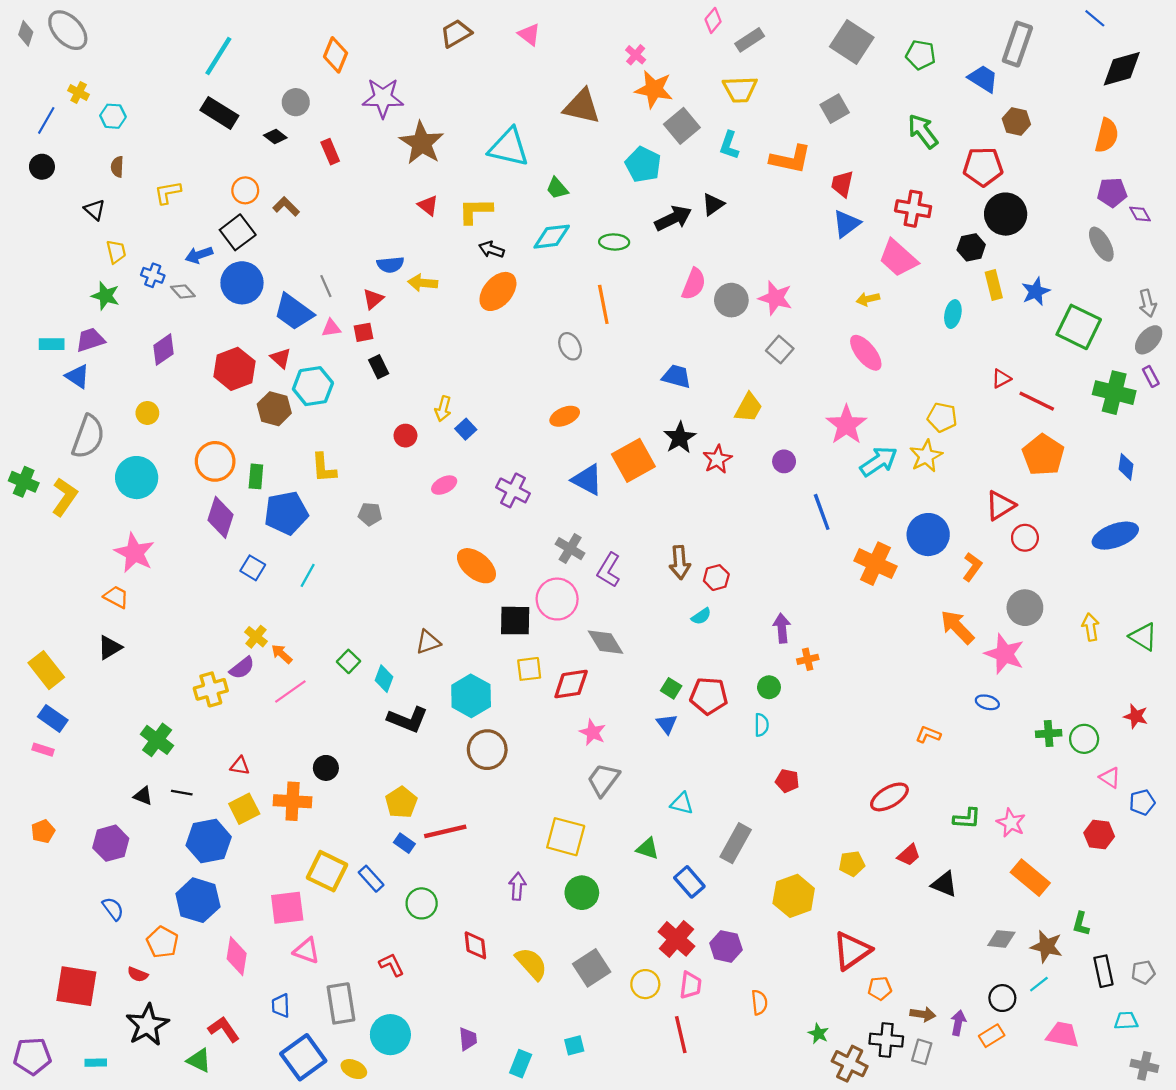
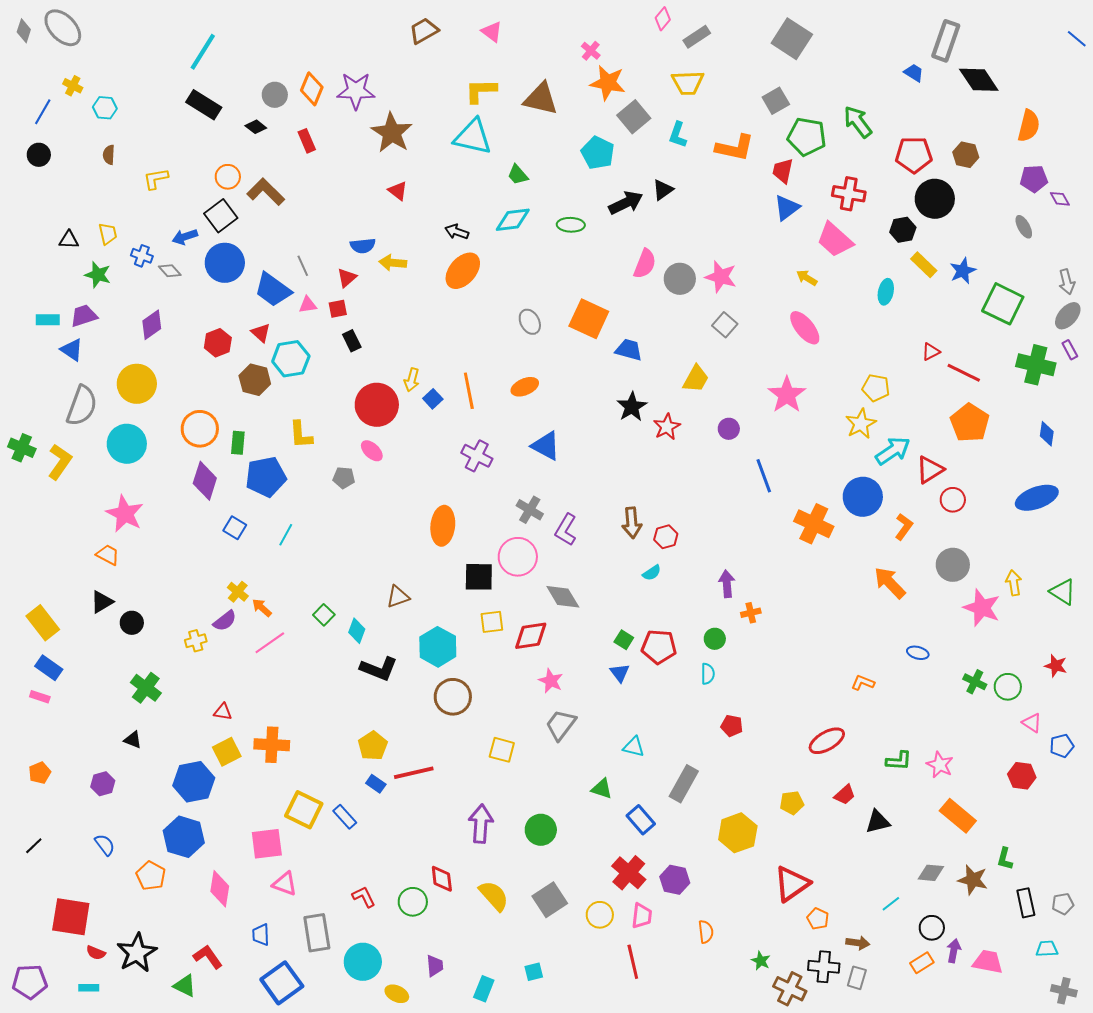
blue line: (1095, 18) -> (1077, 39), moved
orange diamond: (336, 55) -> (312, 89), moved
green pentagon: (921, 55) -> (807, 137), moved, size x1.4
black diamond: (1122, 69) -> (979, 80), moved, turned 72
blue trapezoid: (983, 79) -> (914, 73), size x0.7
brown hexagon: (1016, 122) -> (966, 155), moved
brown L-shape: (286, 206) -> (266, 192), size x1.5
black triangle: (95, 210) -> (69, 240), moved, turned -40
yellow L-shape: (475, 211) -> (481, 91), moved
gray ellipse: (1101, 244) -> (1024, 227), size x0.7
yellow rectangle: (994, 285) -> (924, 265), turned -32
yellow arrow: (868, 299) -> (807, 278), turned 45
orange line: (603, 304) -> (469, 391), moved
red hexagon: (234, 369) -> (218, 343), size x0.7
yellow circle: (147, 413) -> (137, 384), size x1.8
red circle: (405, 436) -> (377, 405), size x2.0
orange square: (633, 460) -> (589, 319), moved, turned -36
cyan arrow: (879, 461) -> (893, 451), moved
pink ellipse: (444, 485) -> (372, 451), moved, turned 70
orange ellipse: (476, 566) -> (443, 526), turned 57
pink star: (1005, 654) -> (982, 608), moved
yellow cross: (211, 689) -> (196, 641), size x0.7
green cross: (1049, 733) -> (975, 682), turned 30
black circle: (326, 768) -> (132, 623), moved
black line: (182, 793) -> (34, 846), moved, turned -54
yellow square: (566, 837) -> (502, 750), moved, size x0.7
purple hexagon: (111, 843) -> (103, 784), size x0.7
black triangle: (944, 884) -> (878, 822), turned -36
purple arrow: (517, 886) -> (481, 824), size x1.5
green circle: (422, 903) -> (413, 902), moved
red semicircle: (138, 974) -> (96, 953), moved
cyan line: (1039, 984) -> (891, 904), moved
orange pentagon: (880, 988) -> (818, 919), turned 30
purple arrow: (958, 1023) -> (954, 951), moved
yellow ellipse: (354, 1069) -> (397, 994), moved

